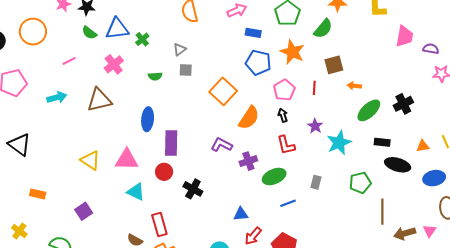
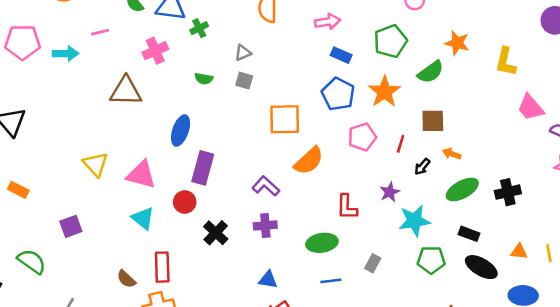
pink trapezoid: (404, 36) -> (531, 107), turned 115
orange square: (223, 91) -> (285, 119), turned 32
cyan arrow: (57, 97) -> (66, 54), moved
black arrow: (283, 115) -> (422, 167), moved, turned -136
purple cross: (248, 161) -> (265, 225), moved
green pentagon: (360, 183) -> (431, 260), moved

